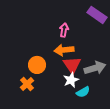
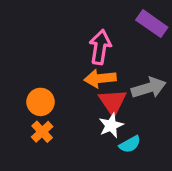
pink arrow: (64, 30) -> (100, 47), size x1.5
orange circle: (37, 65) -> (41, 102), moved
gray arrow: (95, 68) -> (149, 88), moved

